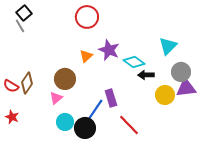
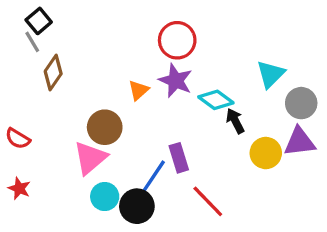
red circle: (87, 17) -> (177, 40), moved
gray circle: (181, 72) -> (301, 103), moved
black arrow: (146, 75) -> (235, 121), turned 63
brown diamond: (27, 83) -> (53, 72), moved
pink triangle: (56, 98) -> (90, 158), size x1.6

